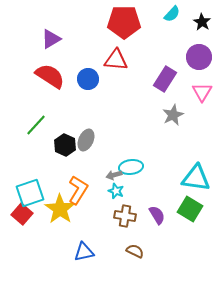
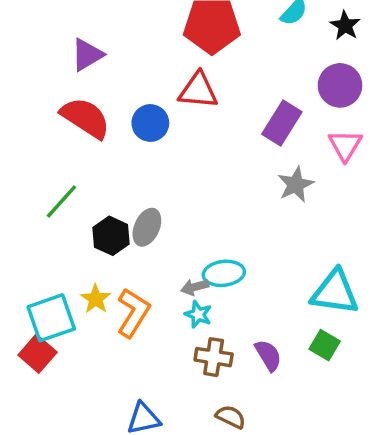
yellow star: (60, 209) -> (96, 299), moved, size x0.6
green square: (190, 209) -> (325, 345), size x0.7

